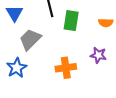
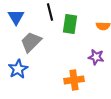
orange cross: (66, 68) -> (74, 80), moved

